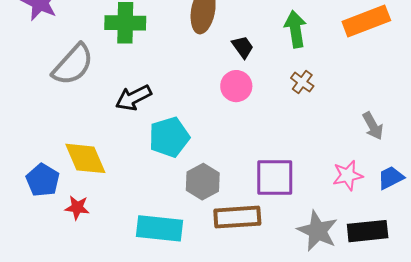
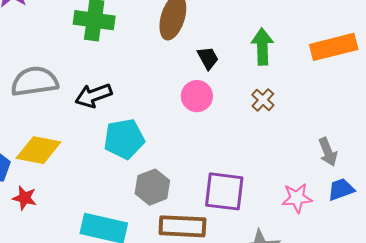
gray semicircle: (73, 65) -> (35, 81), moved, turned -147
yellow diamond: (85, 158) -> (39, 150), turned -63
blue trapezoid: (391, 178) -> (341, 189), moved

